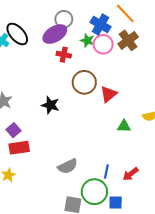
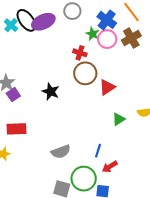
purple ellipse: (55, 34) -> (43, 22), moved
red cross: (64, 55) -> (80, 53), moved
green triangle: (124, 126) -> (119, 119), turned -40
purple square: (14, 130) -> (13, 95), moved
blue line: (106, 172) -> (98, 151), moved
red arrow: (130, 174) -> (110, 167), moved

